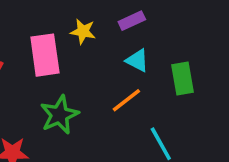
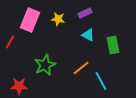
pink rectangle: (45, 55) -> (30, 20), moved, turned 30
orange line: (126, 100) -> (81, 68), moved

